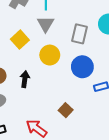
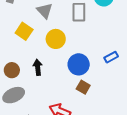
blue circle: (82, 67) -> (79, 64), moved

